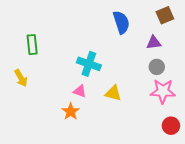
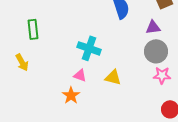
gray circle: (157, 67) -> (156, 51), size x1.5
pink star: (163, 91) -> (162, 75), size x0.7

